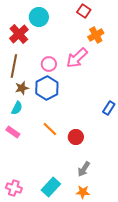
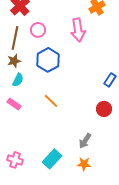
pink arrow: (77, 58) -> (78, 30), turned -55
pink circle: (49, 64) -> (38, 30), moved
brown star: (22, 88) -> (14, 61), moved
red circle: (76, 137) -> (104, 109), moved

